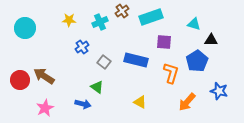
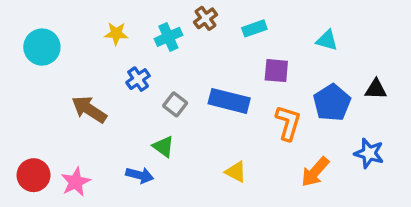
cyan rectangle: (151, 17) -> (254, 28), size x0.6
black triangle: (211, 40) -> (376, 89), moved
brown arrow: (44, 76) -> (89, 109), moved
red circle: (20, 80) -> (34, 175), moved

